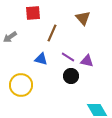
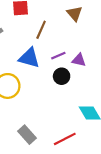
purple line: (68, 57) -> (58, 56), turned -56
blue triangle: (41, 59) -> (29, 58), size x1.5

